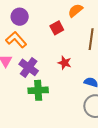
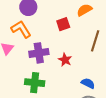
purple cross: (29, 67) -> (39, 53), moved, turned 36

